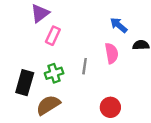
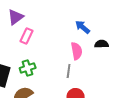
gray line: (85, 66) -> (69, 71), moved

